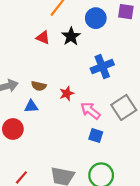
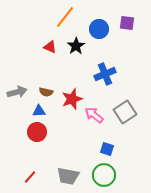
red star: (67, 93) -> (72, 99), size x1.5
red circle: (13, 129) -> (37, 132), moved
blue square: (96, 135) -> (107, 149), moved

